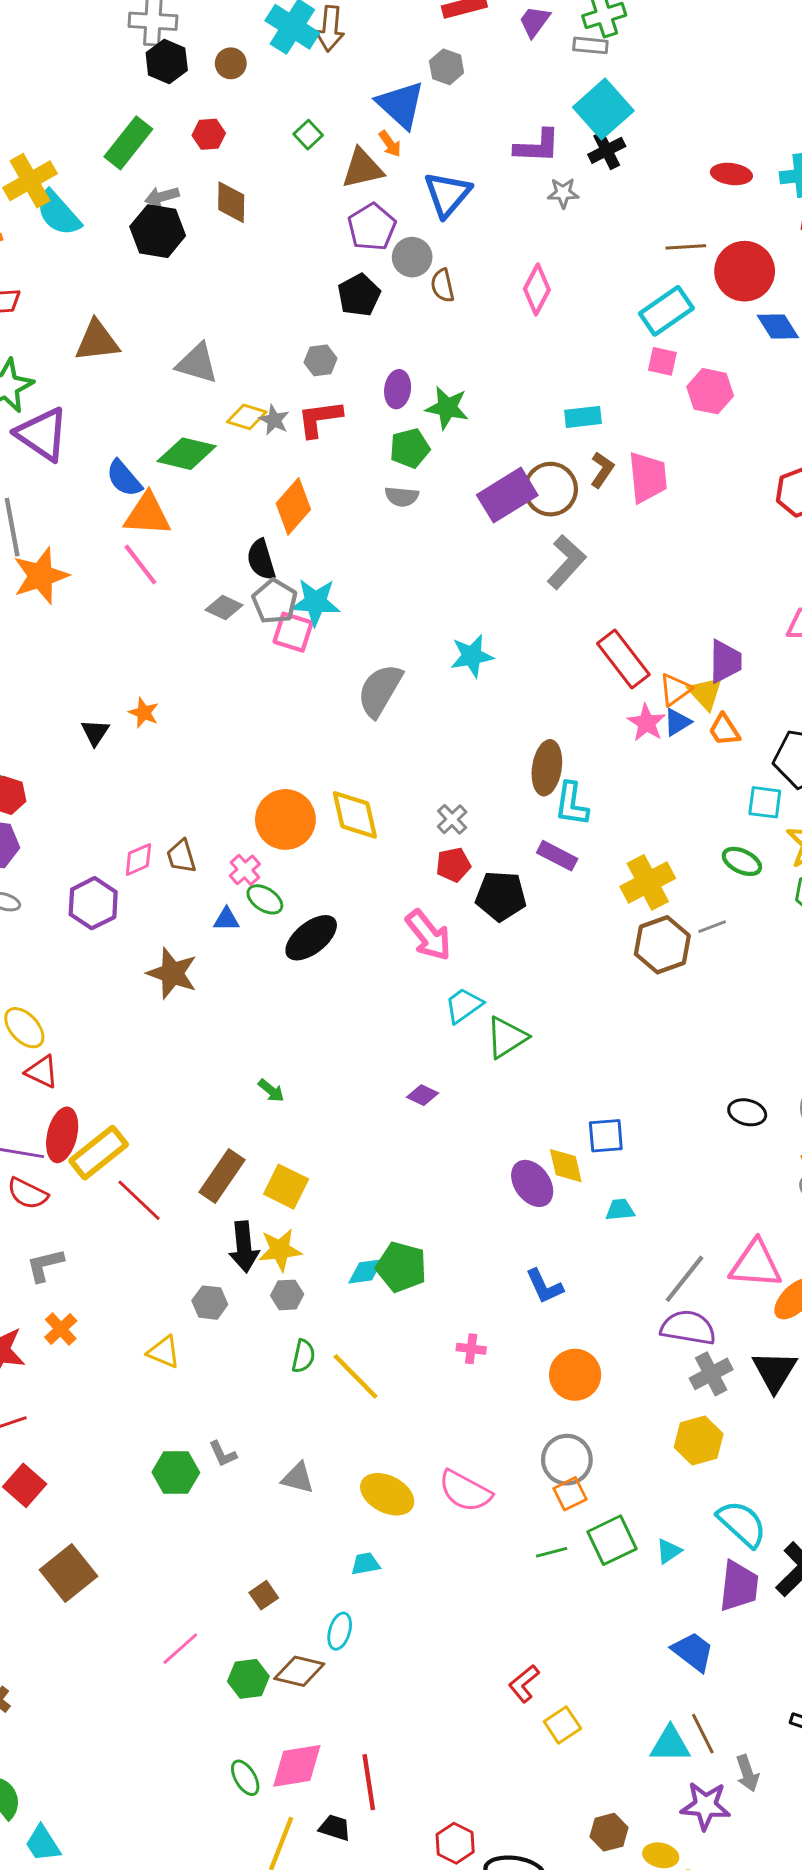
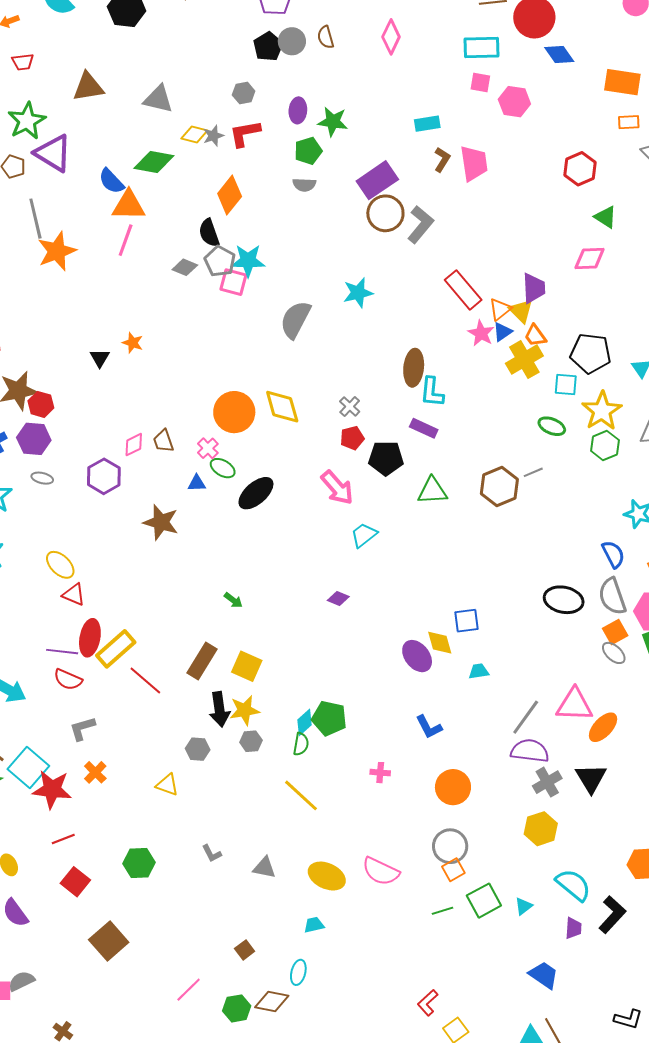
gray circle: (412, 257) -> (292, 41), moved
cyan rectangle: (666, 311) -> (481, 47), turned 36
gray star: (274, 420) -> (213, 136), turned 30
brown circle: (551, 489) -> (385, 213), moved
pink line: (140, 564) -> (126, 240), turned 60
yellow cross: (648, 882) -> (524, 360), moved
green triangle: (507, 1037) -> (432, 491), moved, turned 32
black ellipse: (747, 1112) -> (564, 600), size x1.5
cyan diamond: (366, 1271) -> (305, 722), turned -32
green semicircle: (303, 1356) -> (301, 744), moved
green hexagon: (176, 1472) -> (139, 863), moved
purple trapezoid: (739, 1586) -> (573, 928), size x0.6

